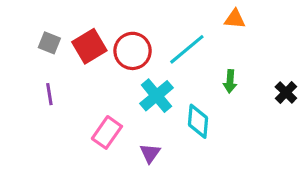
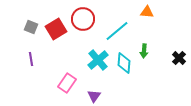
red circle: (133, 51) -> (83, 19), moved
cyan diamond: (198, 121) -> (124, 63), moved

